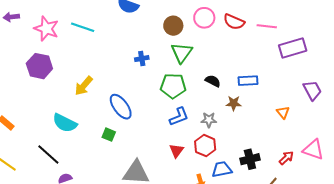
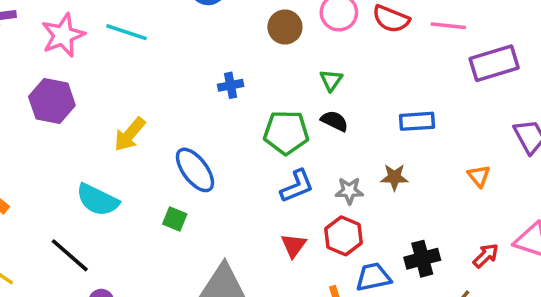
pink star: (46, 29) -> (63, 35), turned 30
green triangle: (182, 53) -> (331, 80), moved, size x0.6
black semicircle: (213, 81) -> (335, 121), moved
brown star: (234, 103) -> (394, 177), moved

